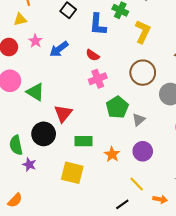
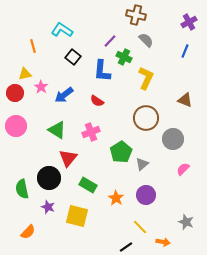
yellow triangle: (20, 19) -> (25, 74), moved
pink cross: (98, 79) -> (91, 132), moved
green triangle: (35, 92) -> (57, 130), moved
green rectangle: (83, 141) -> (88, 185), turned 30
purple star: (29, 165) -> (48, 207), moved
orange semicircle: (15, 200) -> (28, 232), moved

